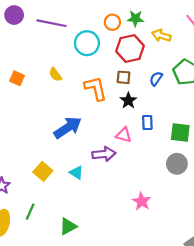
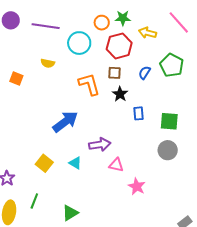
yellow semicircle: (55, 75) -> (48, 63), moved, turned -40
pink triangle: (124, 135) -> (116, 165), moved

